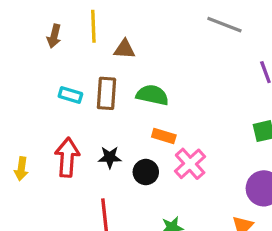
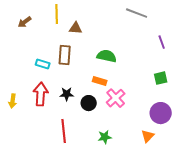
brown arrow: (54, 36) -> (25, 22), moved, turned 40
cyan rectangle: (70, 95) -> (43, 64), moved
green semicircle: (152, 95) -> (107, 56), moved

